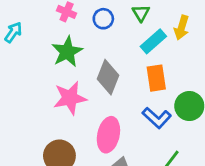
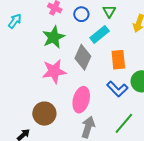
cyan rectangle: (153, 41) -> (100, 34), moved

